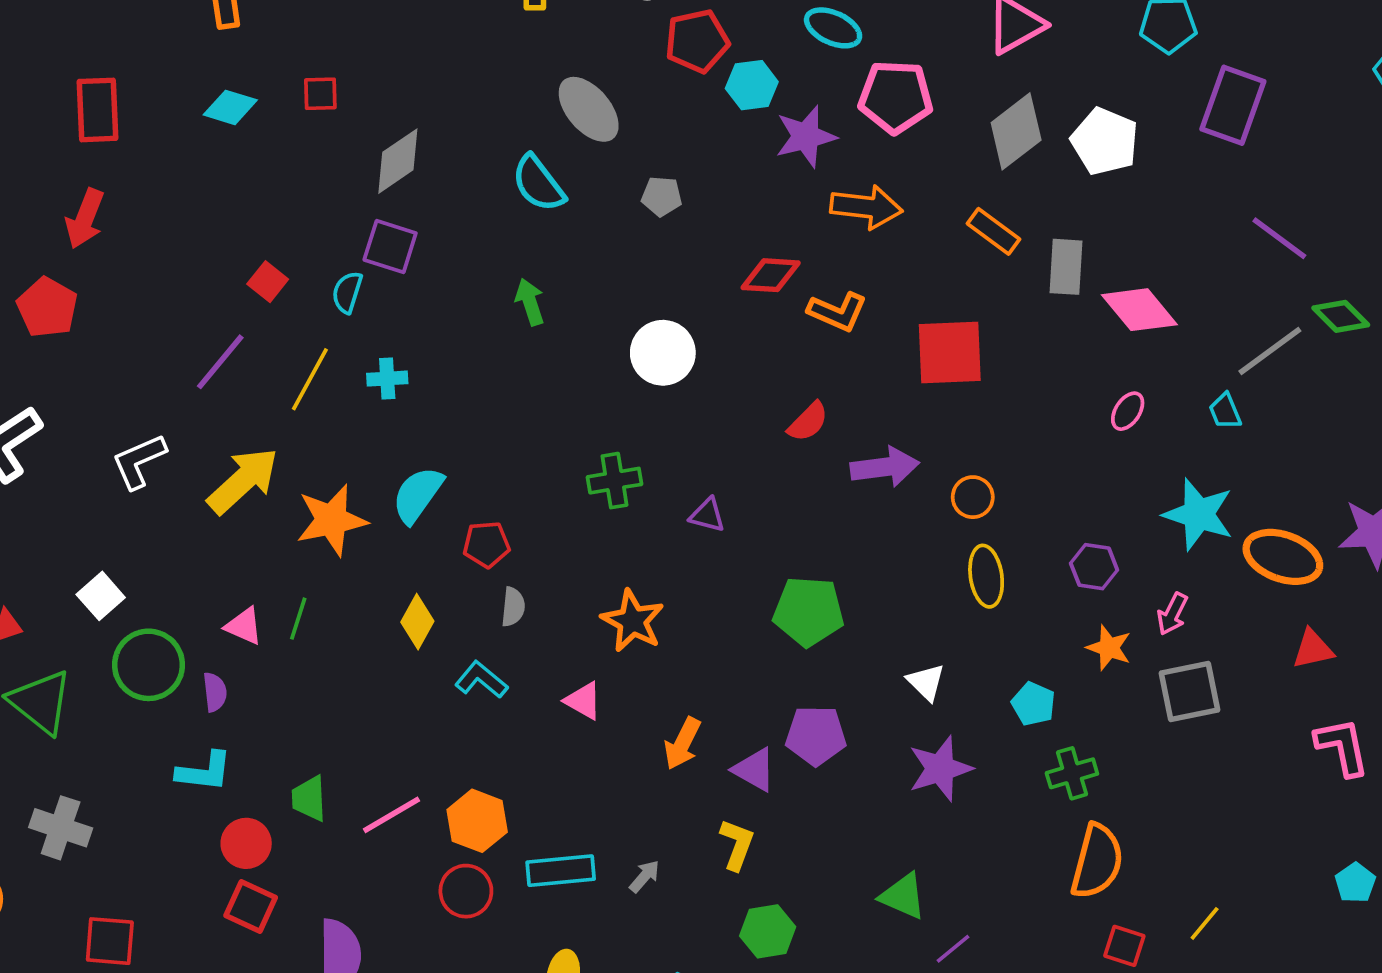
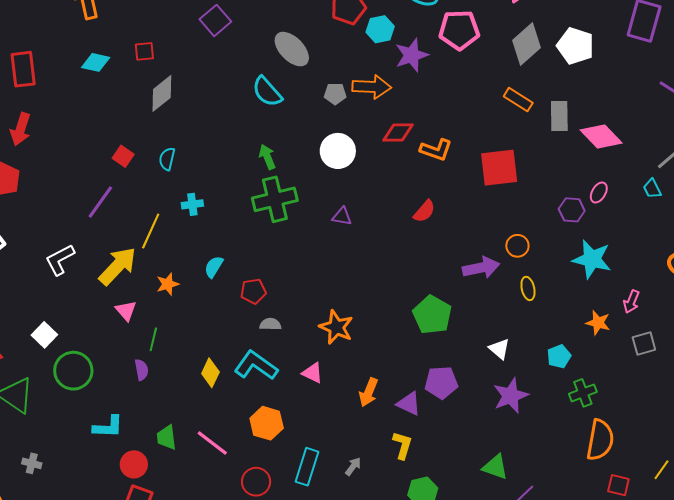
gray diamond: (398, 161) -> (162, 93), moved
orange arrow: (866, 207) -> (372, 87), moved
purple square: (390, 247) -> (215, 20), moved, turned 36
white circle: (663, 353) -> (338, 151), moved
yellow line: (310, 379) -> (151, 231), moved
purple arrow: (885, 467) -> (481, 268), moved
green cross: (614, 481) -> (275, 199), moved, size x1.5
cyan semicircle: (418, 495) -> (214, 267), size x0.7
cyan star: (1198, 514) -> (592, 259), moved
purple triangle: (707, 515) -> (342, 216), moved
orange star: (332, 520) -> (168, 284), size x0.6
purple hexagon: (1094, 567) -> (572, 210), moved
yellow ellipse: (986, 576) -> (528, 288), size x0.7
gray semicircle: (513, 607) -> (270, 324), turned -90
green pentagon: (809, 611) -> (432, 315), turned 30
yellow diamond: (417, 622) -> (210, 373), moved
pink triangle: (244, 626) -> (126, 311), moved, turned 30
cyan L-shape: (481, 680) -> (256, 365), size x1.5
purple semicircle: (215, 692) -> (141, 370), moved
gray square: (1190, 692) -> (644, 343), size x0.7
cyan pentagon: (1033, 704) -> (559, 356), turned 30
pink line: (391, 815) -> (212, 443), turned 72
orange hexagon: (477, 821) -> (267, 423), moved
gray cross: (61, 828) -> (32, 463), size x0.6
cyan rectangle: (561, 871) -> (307, 467), turned -63

